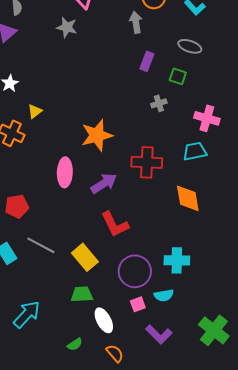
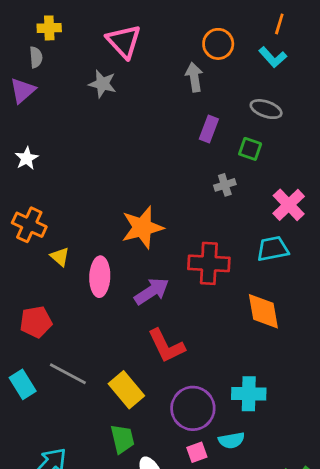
yellow triangle: (35, 111) -> (60, 257), moved, turned -42
pink cross: (207, 118) -> (289, 205), turned 30
green trapezoid: (82, 294) -> (122, 439), turned 80

